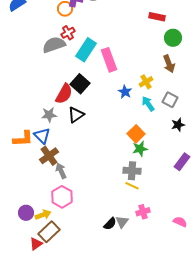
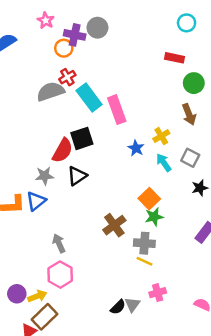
cyan rectangle: (86, 50) -> (89, 98), turned -70
black square: (80, 84) -> (82, 138), turned 30
blue triangle: (42, 136) -> (36, 201), turned 36
brown cross: (49, 156) -> (114, 225), moved

